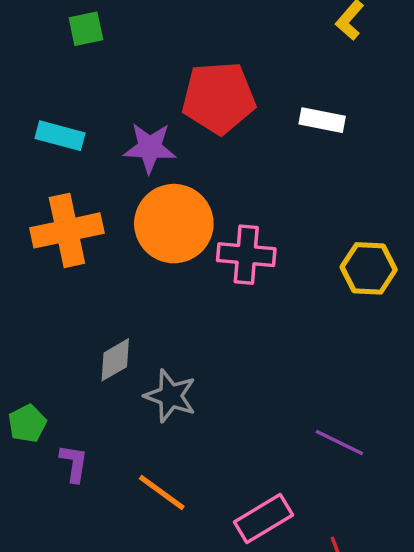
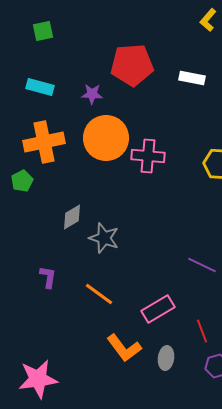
green square: (86, 29) -> (43, 31), moved
purple star: (150, 148) -> (92, 94), size x0.7
green pentagon: (27, 424) -> (22, 181), moved

